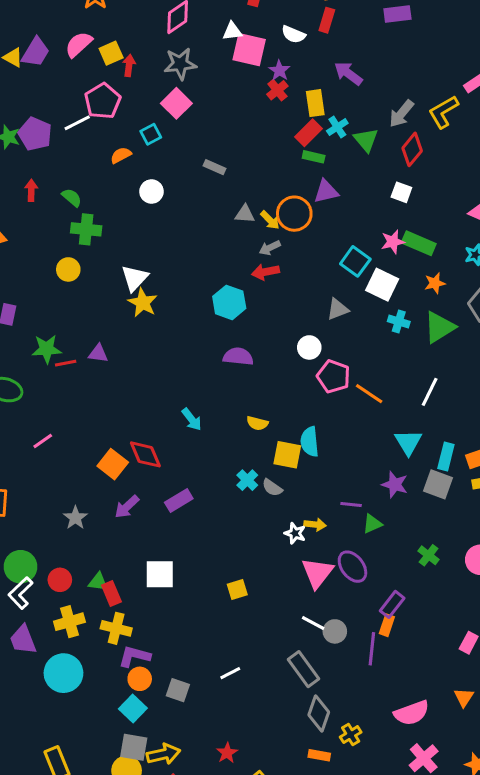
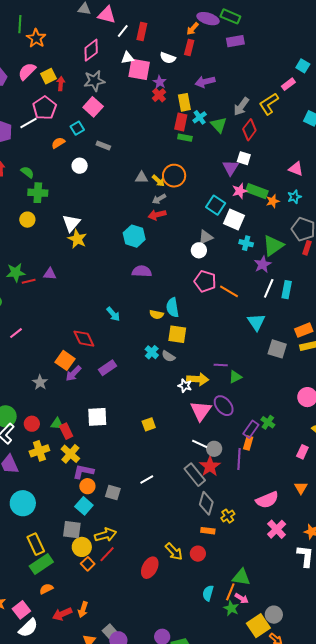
purple arrow: (348, 73) -> (205, 82), turned -48
red rectangle: (309, 133) -> (181, 122), turned -30
gray rectangle: (214, 167) -> (103, 145), moved
purple triangle: (326, 191) -> (231, 168), moved, turned -42
orange star: (435, 283) -> (273, 201), moved
white circle: (309, 347) -> (199, 250), moved
cyan semicircle: (310, 442) -> (173, 307), moved
cyan rectangle: (446, 456) -> (287, 290), moved
orange square: (113, 464) -> (65, 360), moved
purple star: (395, 485) -> (263, 264), moved, turned 30
yellow arrow: (315, 524) -> (198, 379), size x1.5
green cross: (429, 555) -> (268, 422), moved
yellow cross: (116, 628) -> (70, 454), turned 30
cyan circle: (63, 673) -> (23, 503), moved
gray square: (134, 747) -> (72, 530), moved
red star: (227, 753) -> (210, 466), moved, size x1.5

